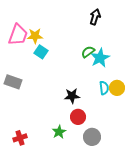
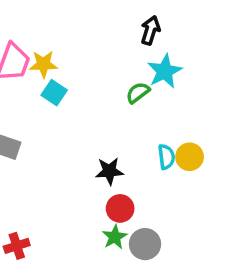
cyan star: (100, 58) -> (165, 71), moved
green star: (59, 132) -> (115, 237), moved

